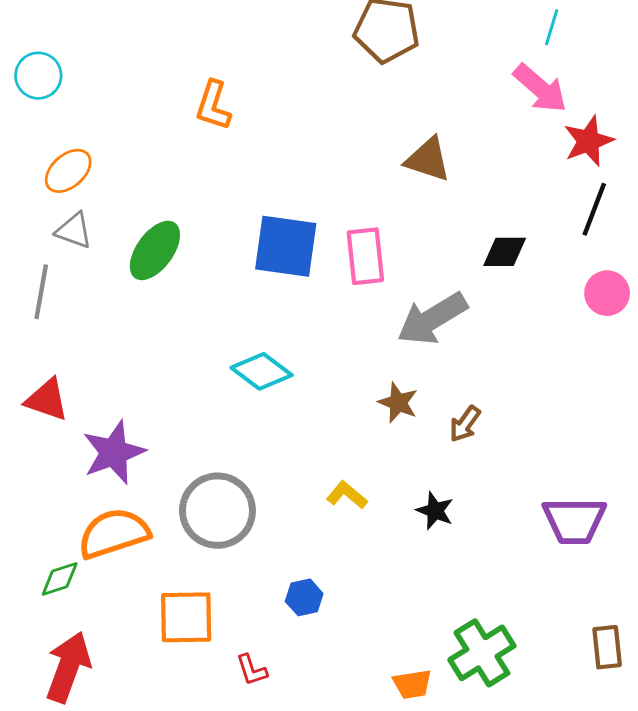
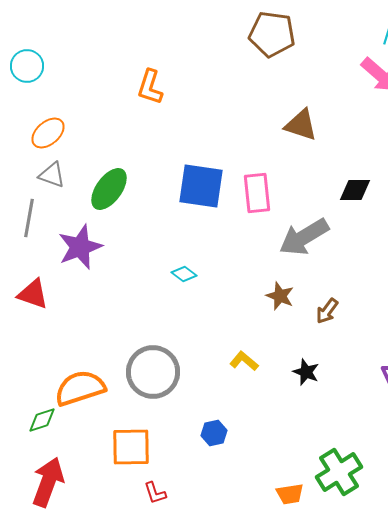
cyan diamond: (262, 371) -> (184, 274), size x0.6
purple star: (114, 452) -> (80, 247), moved
red L-shape: (252, 670) -> (155, 493), moved

